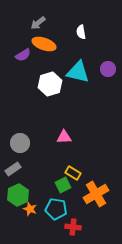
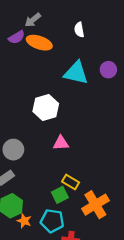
purple semicircle: (23, 55) -> (17, 37), moved
white hexagon: (50, 84) -> (46, 107), moved

